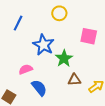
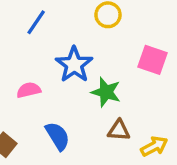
green star: (64, 58) -> (106, 92), turned -30
pink semicircle: (26, 69) -> (29, 90), moved

